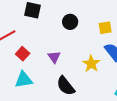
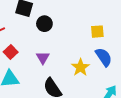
black circle: (70, 22) -> (44, 24), moved

